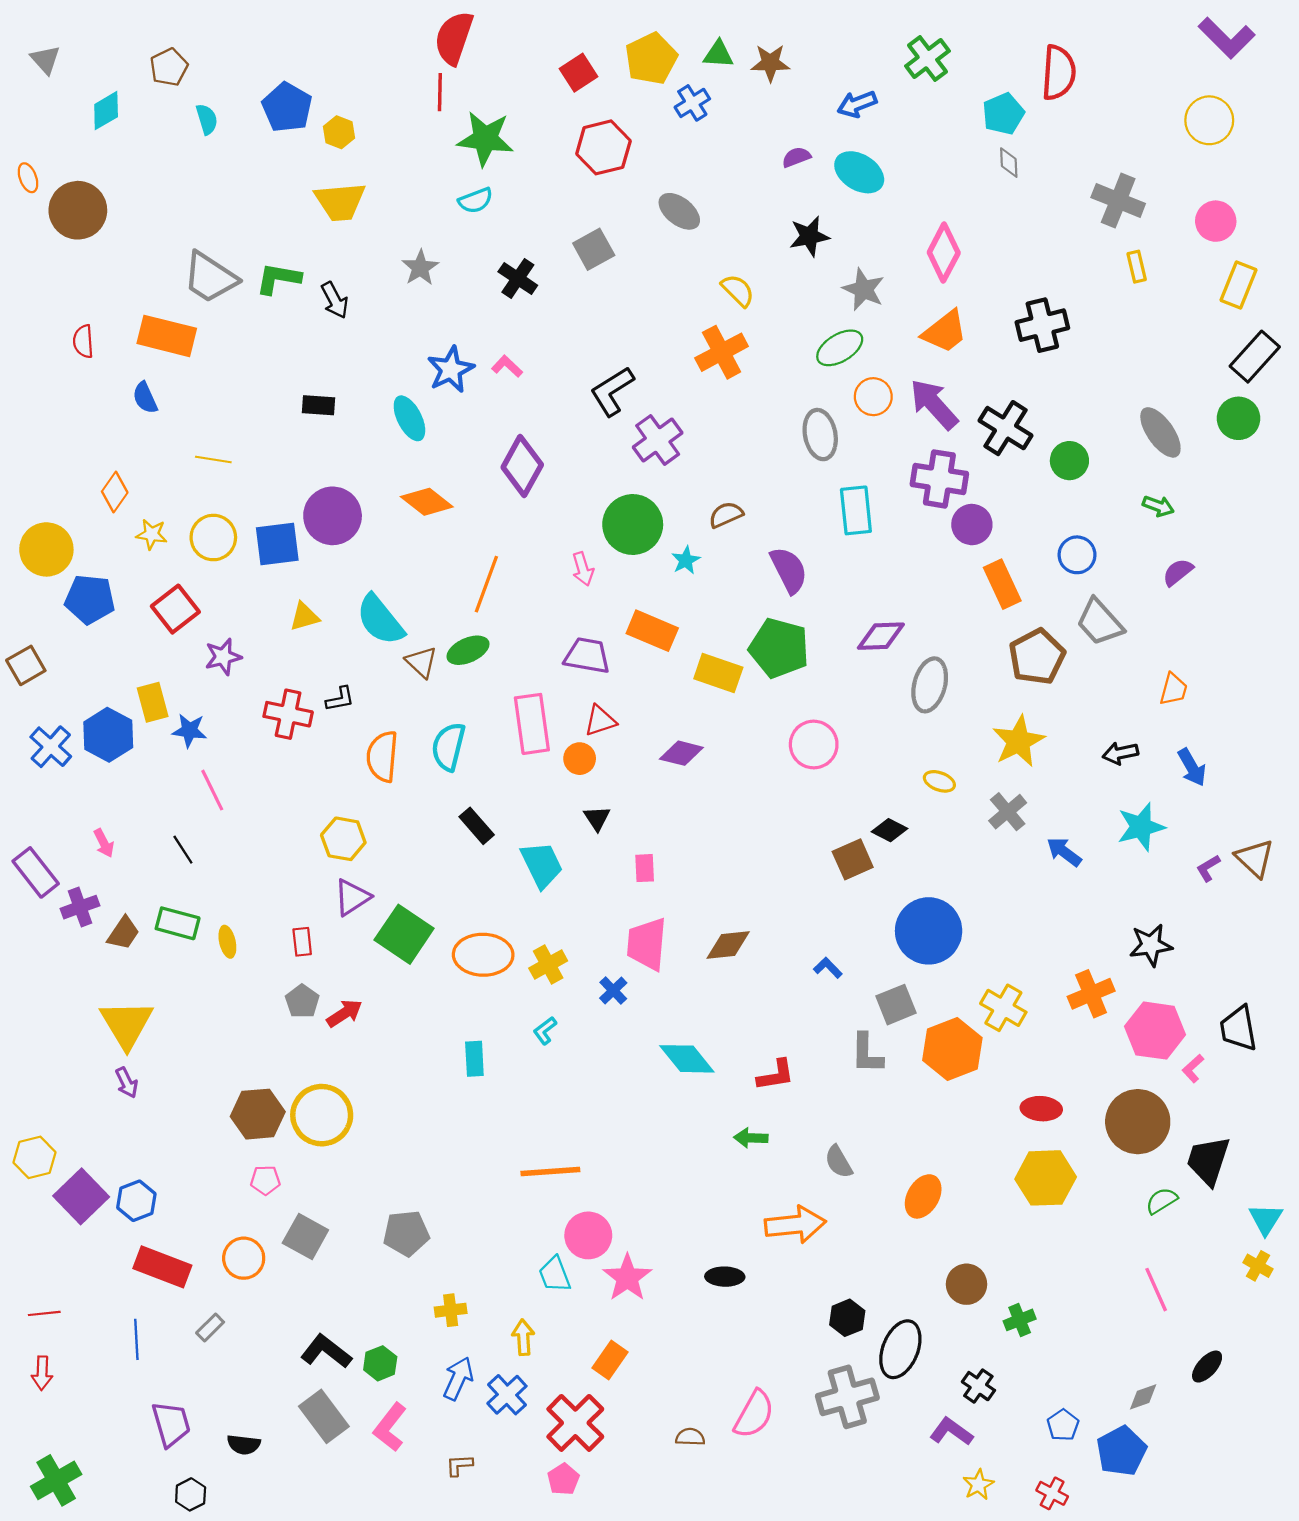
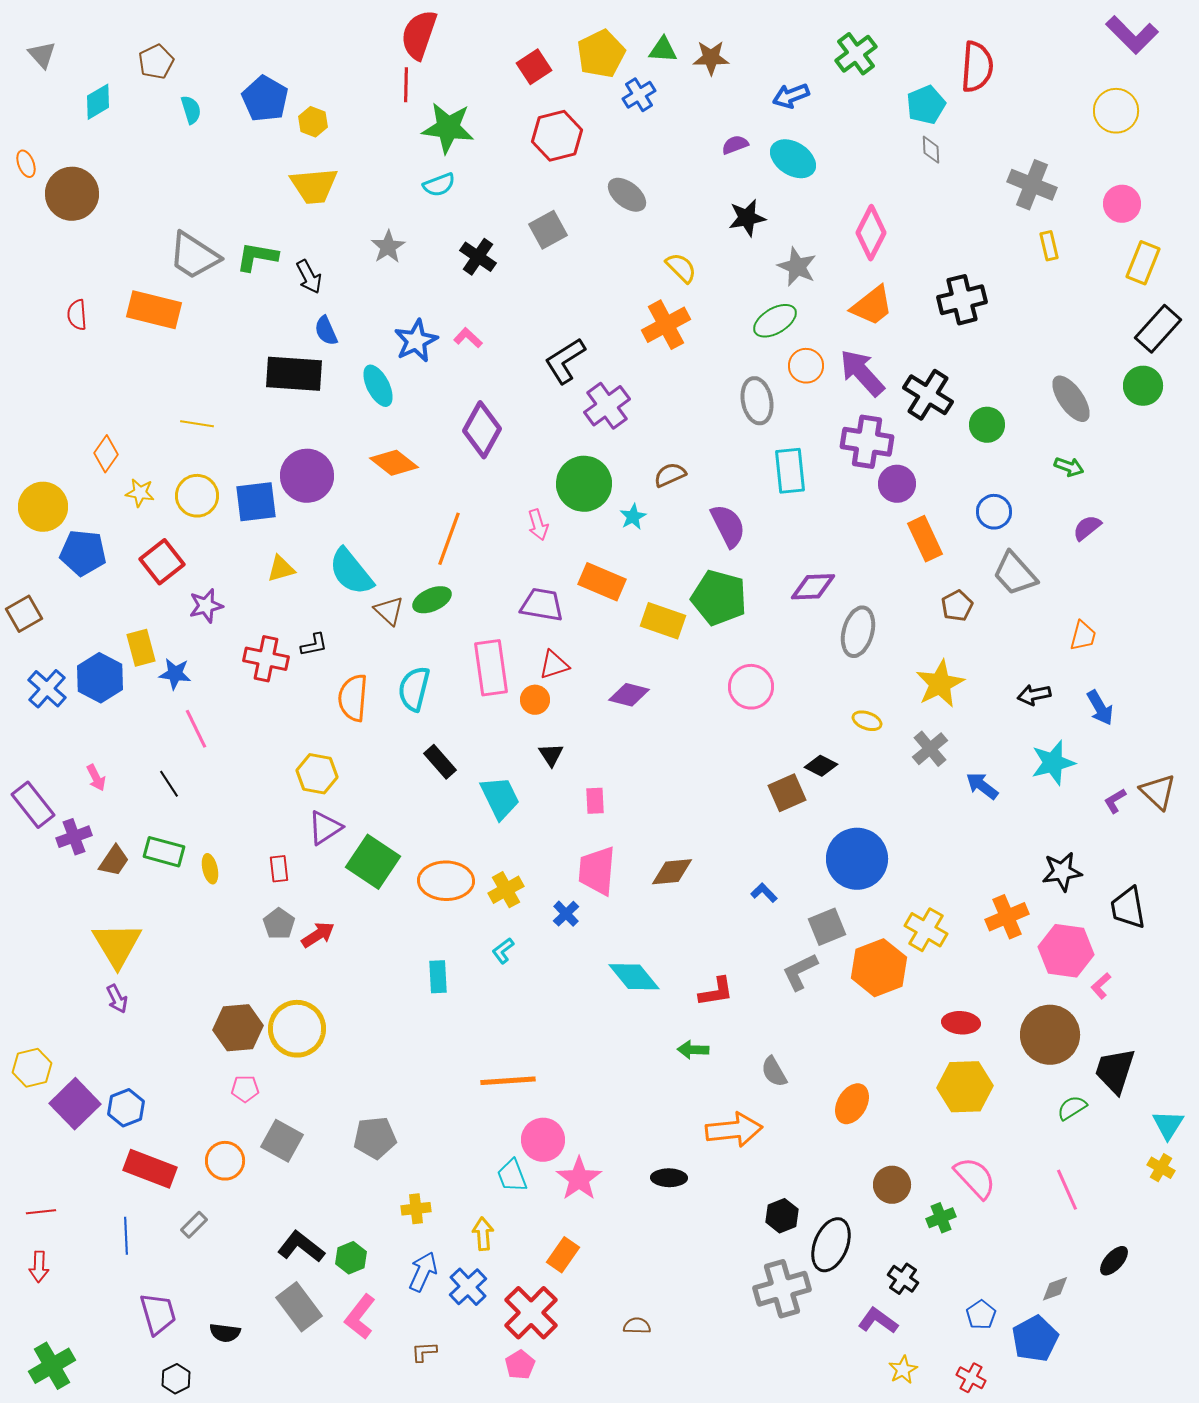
blue semicircle: (145, 398) -> (326, 331), moved
black rectangle: (318, 405) -> (294, 374), size x1.8
brown pentagon: (1037, 657) -> (957, 606), size x0.6
black trapezoid: (1238, 1028) -> (1128, 908), moved
gray L-shape: (867, 1053) -> (800, 972), turned 63
pink semicircle: (754, 1414) -> (975, 1178), moved, turned -72

